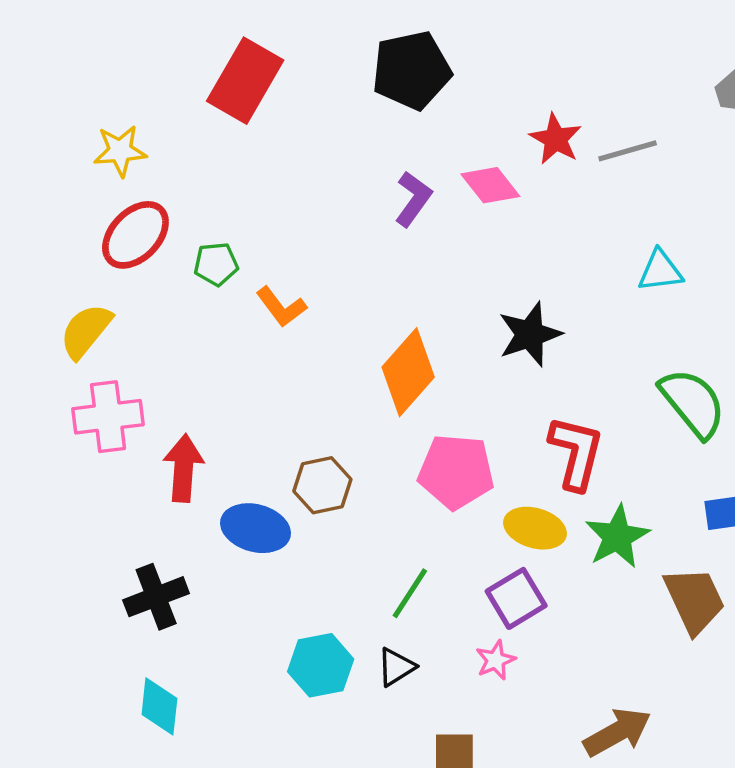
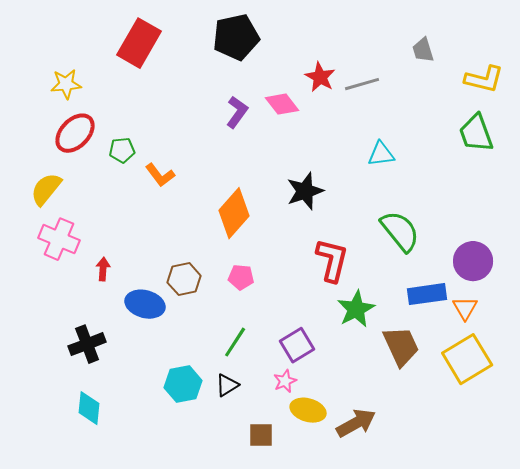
pink cross: (108, 417) -> (59, 239), turned 30
red arrow: (183, 468) -> (103, 269), size x0.6
pink pentagon: (456, 472) -> (241, 277), moved, size x0.6
yellow ellipse: (535, 528) -> (308, 410), moved

